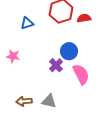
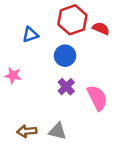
red semicircle: (84, 18) -> (101, 28), turned 32
blue circle: (69, 51) -> (65, 56), moved

